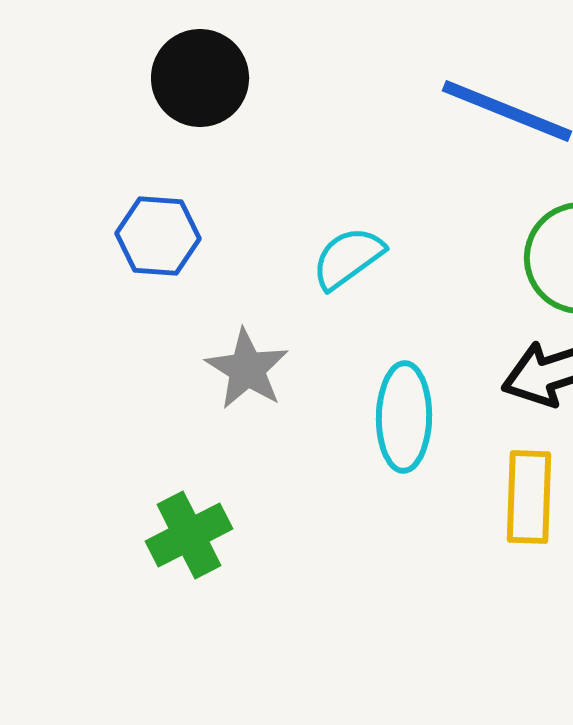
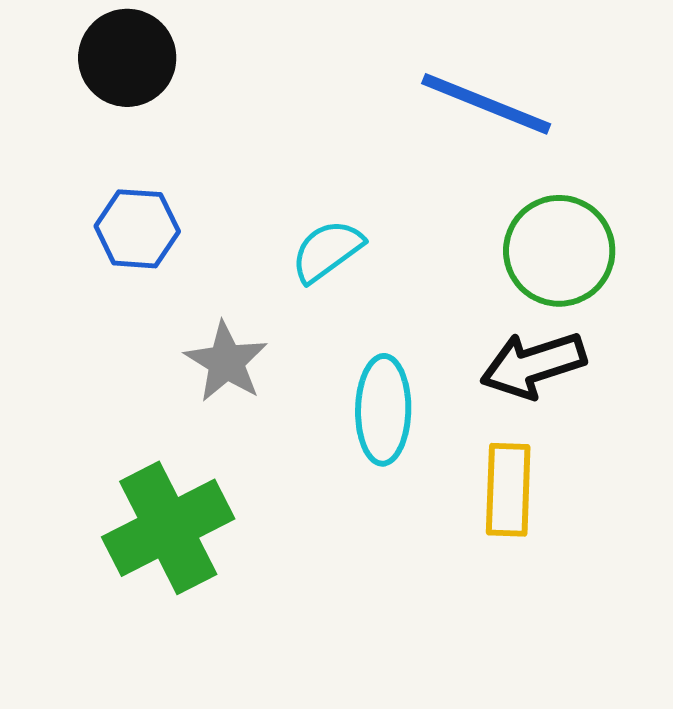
black circle: (200, 78) -> (127, 58), moved
green cross: (189, 535) -> (168, 528), size x1.5

